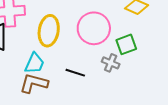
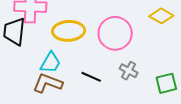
yellow ellipse: (49, 31) -> (69, 31), turned 72
green square: (126, 44) -> (166, 83), moved

